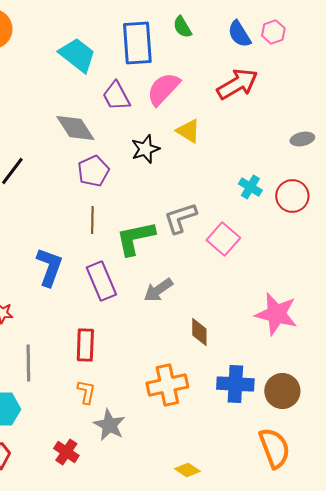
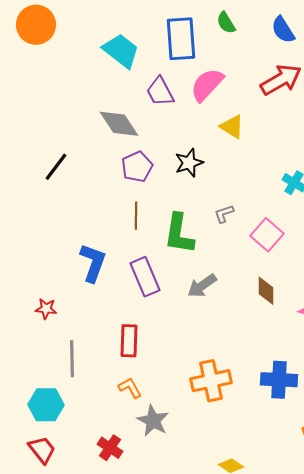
black star: (145, 149) -> (189, 163), moved
gray L-shape: (180, 218) -> (224, 214), size x0.6
green L-shape: (135, 238) -> (179, 234), turned -69
brown diamond: (199, 332) -> (266, 291), moved
orange L-shape: (86, 392) -> (130, 388), turned -40

